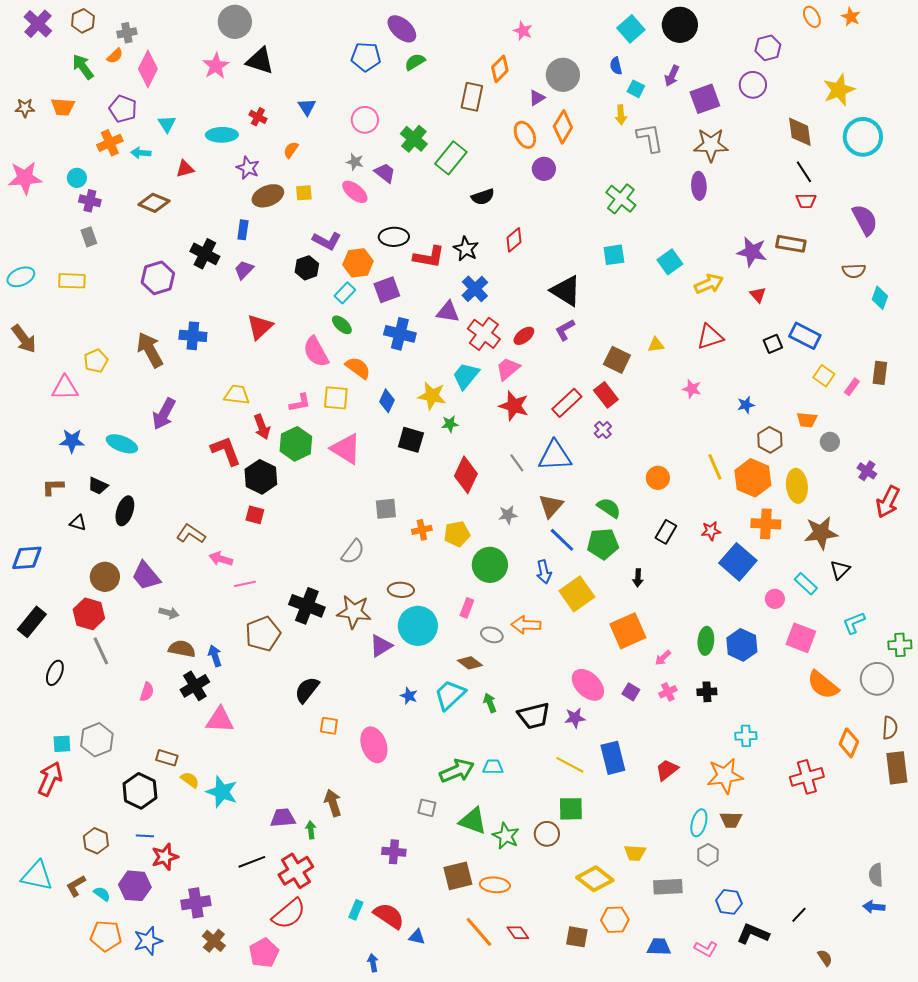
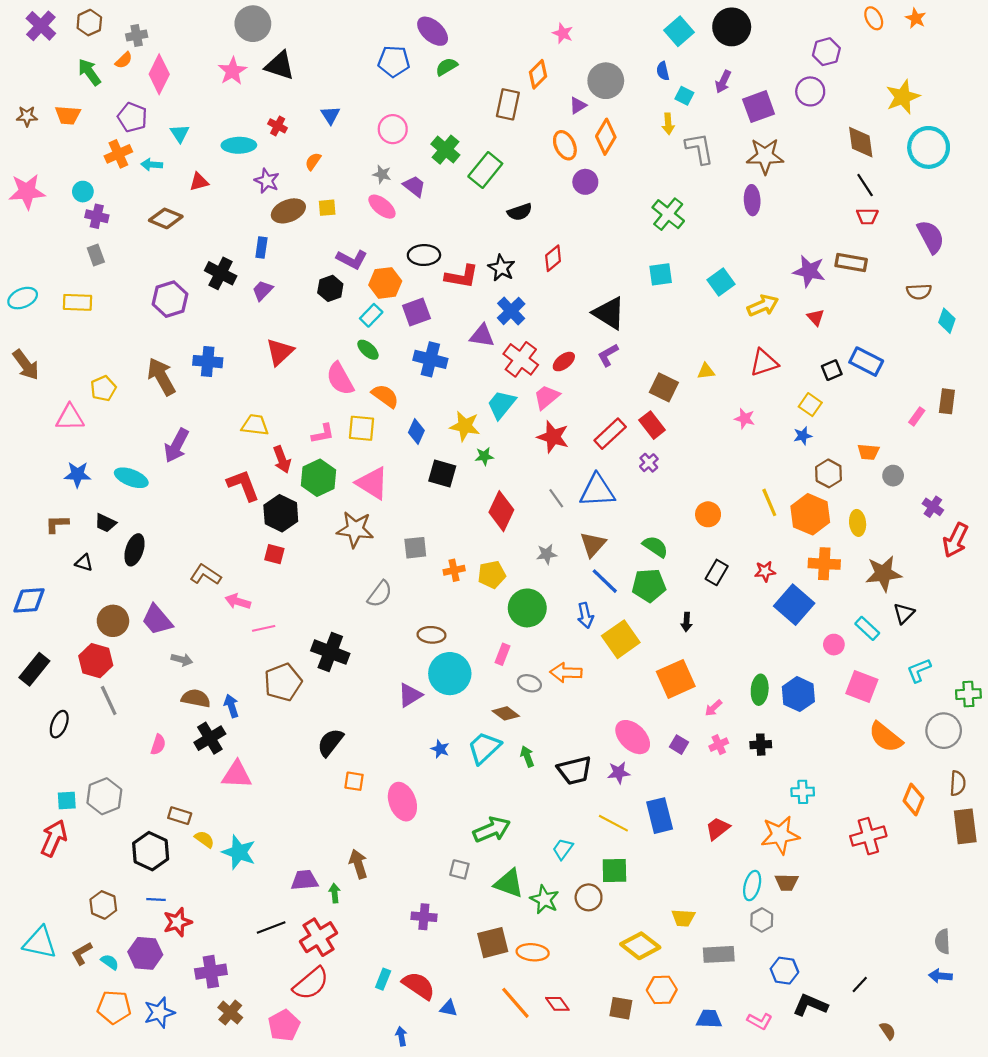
yellow square: (824, 376) -> (810, 405), moved
yellow ellipse: (797, 486) -> (858, 523), size x0.7
brown star: (354, 612) -> (355, 529), moved
cyan trapezoid: (493, 767) -> (563, 849), moved, turned -55

